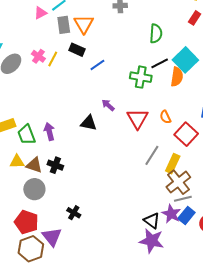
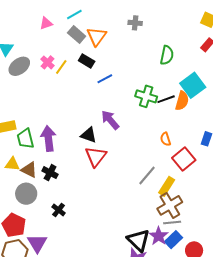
pink triangle: (40, 13) -> (46, 23), moved
gray rectangle: (64, 25) -> (77, 35), turned -48
black line: (160, 63) -> (166, 99), moved
purple arrow: (108, 105) -> (110, 120), size x1.5
red triangle: (137, 119) -> (96, 156), moved
purple arrow: (49, 132) -> (48, 139), size x1.4
black cross: (74, 213) -> (59, 210), moved
black triangle: (152, 221) -> (138, 240), size x1.4

